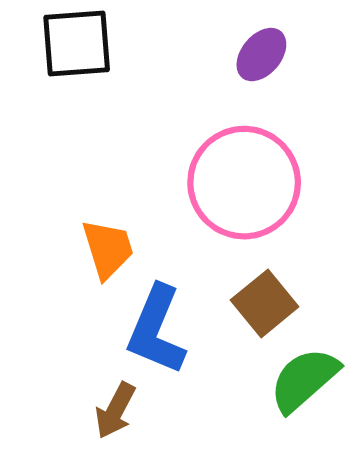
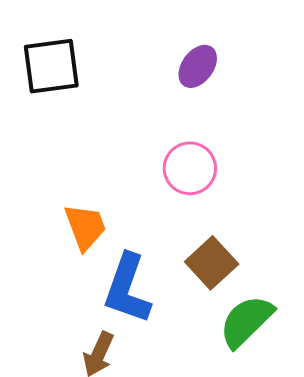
pink circle: (244, 183) -> (190, 168), size x0.6

